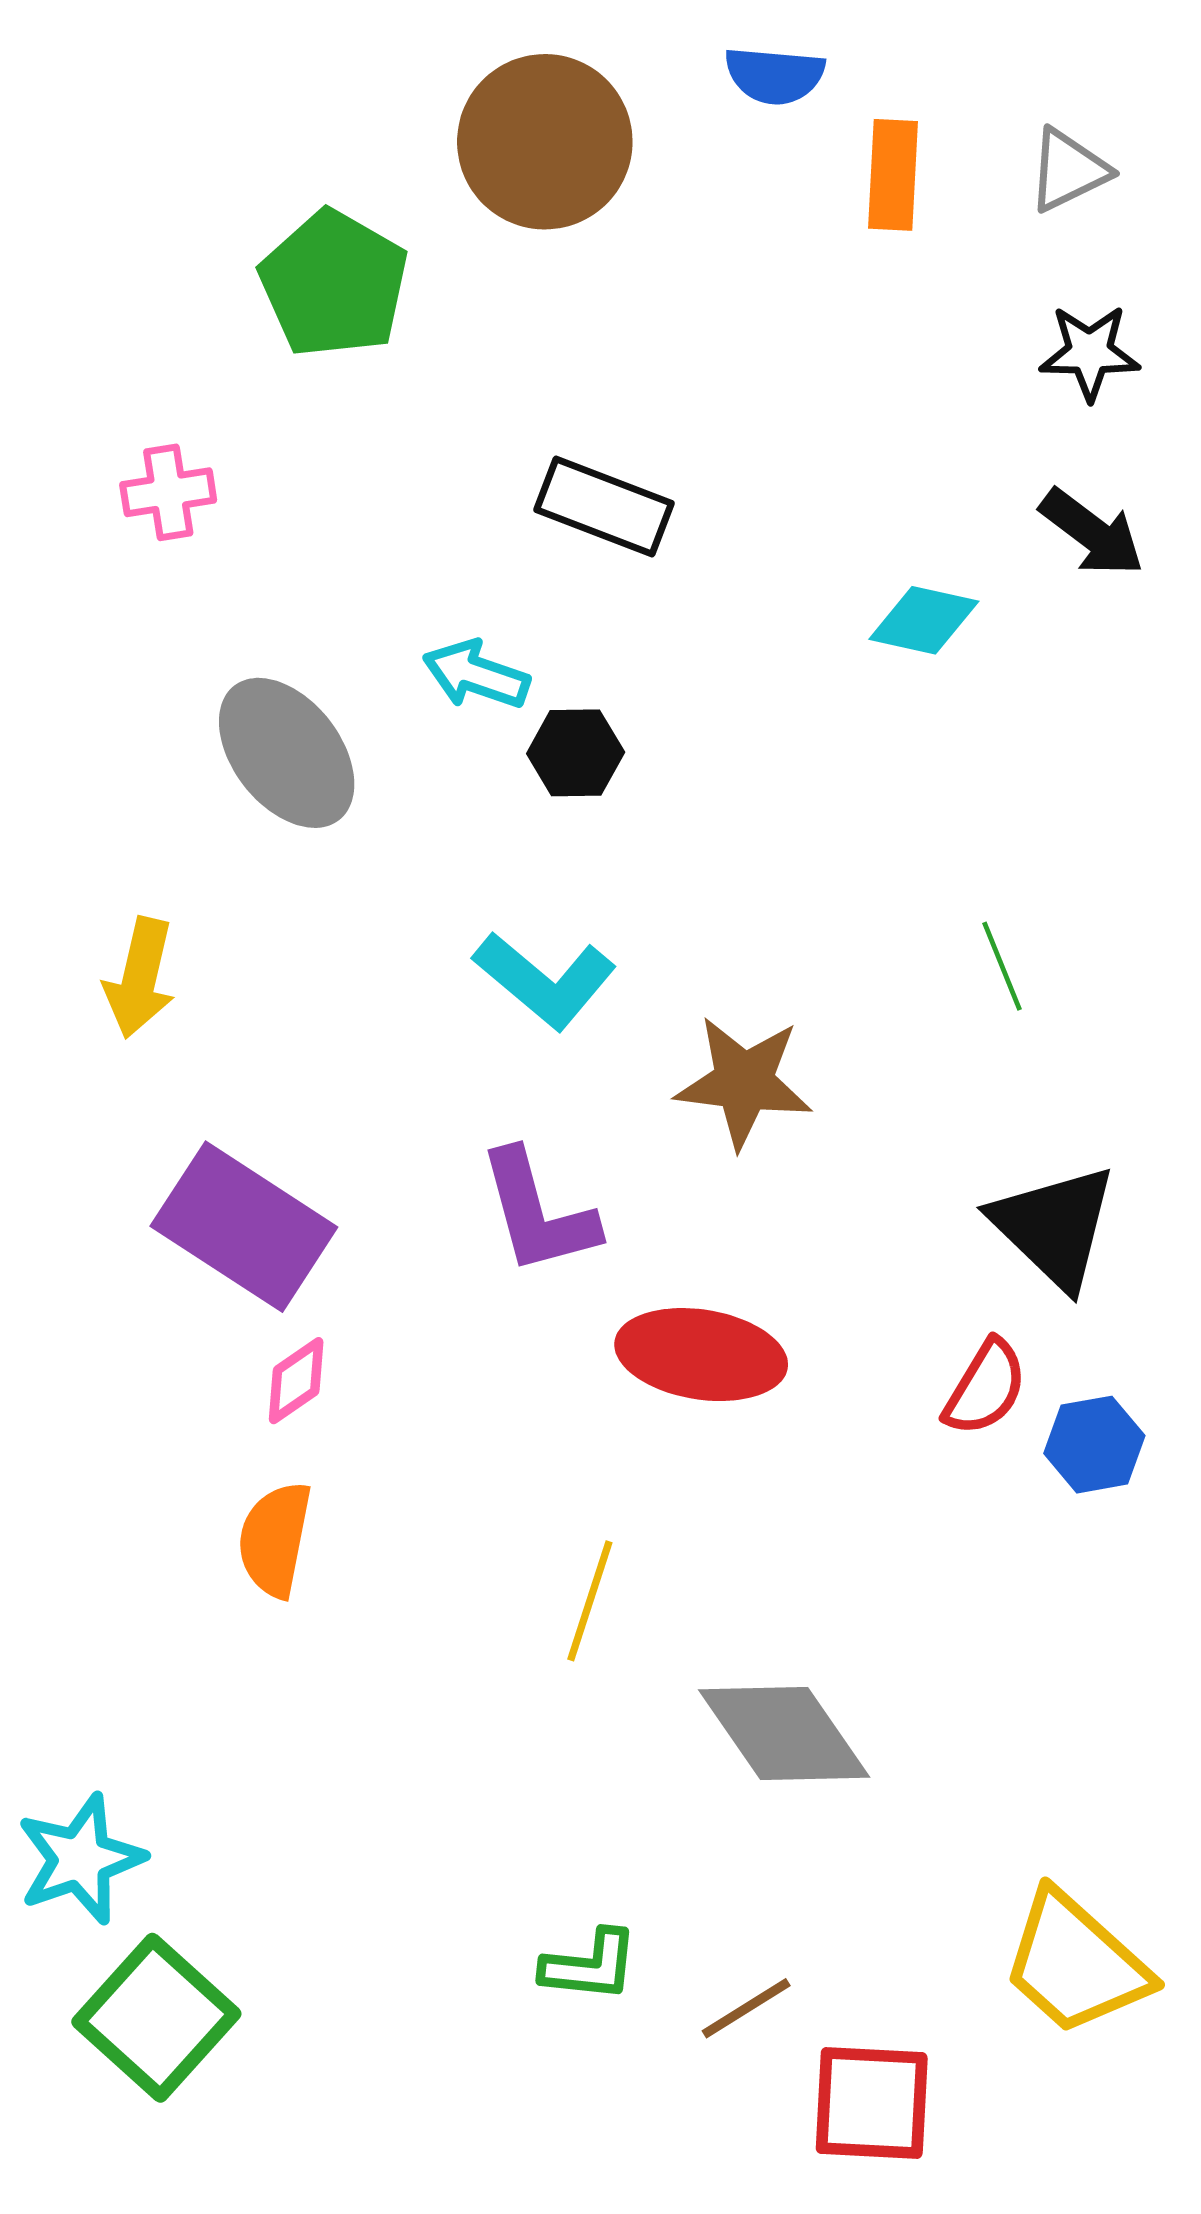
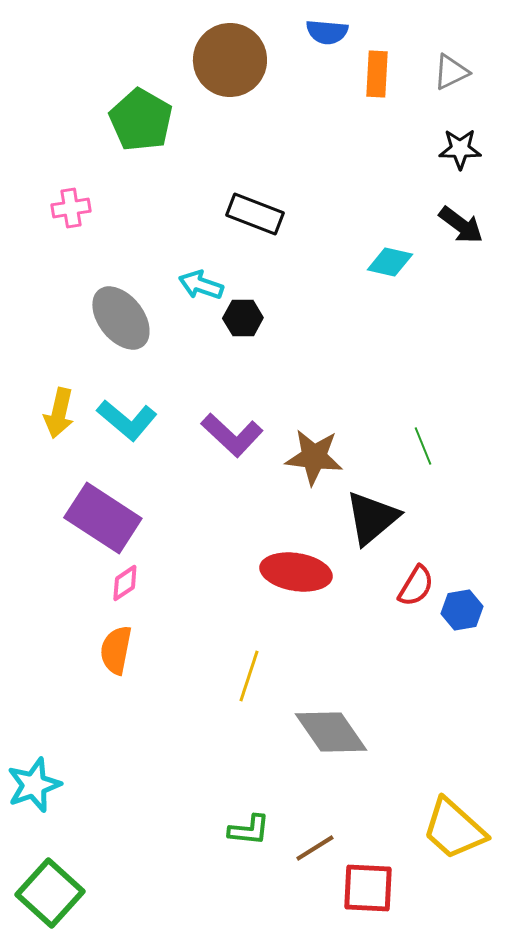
green line: (1002, 966) -> (423, 446), moved
cyan L-shape: (545, 980) -> (127, 420), moved
purple L-shape: (538, 1212) -> (232, 435), moved, turned -32
black triangle: (1054, 1227) -> (372, 518), moved, turned 36
green square: (156, 2018) -> (50, 893), moved

